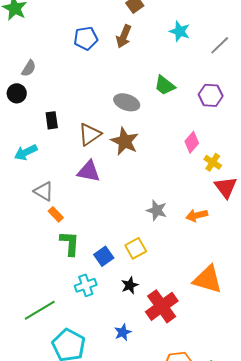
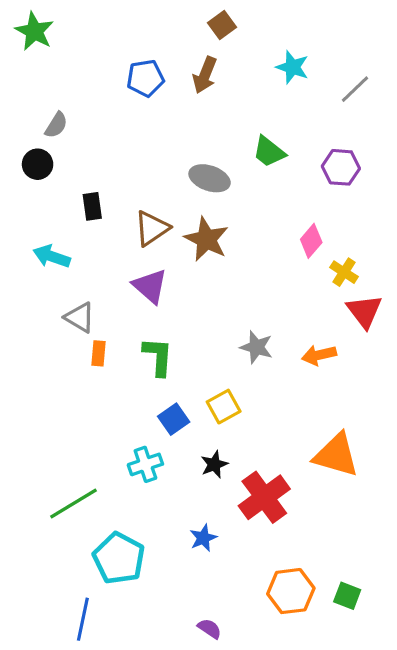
cyan arrow: (26, 152) -> (52, 256), turned 45
purple triangle: (89, 171) -> (150, 286), turned 30
orange rectangle: (56, 214) -> (99, 353), turned 49
green L-shape: (70, 243) -> (158, 357), moved

